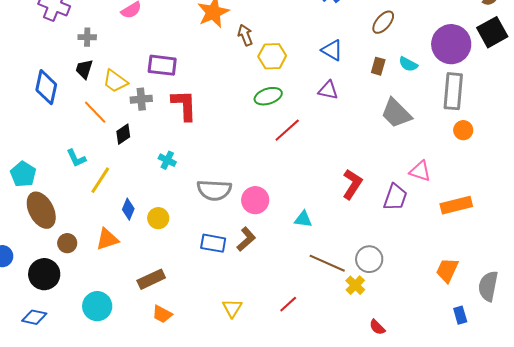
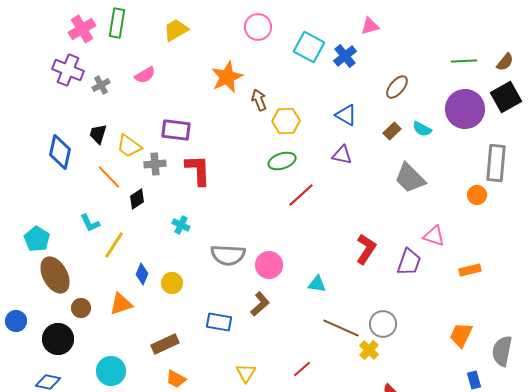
gray cross: (87, 37) -> (101, 85), moved, turned -30
brown rectangle: (378, 66) -> (392, 131), turned 30
gray rectangle: (453, 91) -> (496, 163), moved
orange rectangle: (456, 205) -> (470, 270), size x0.7
blue rectangle: (213, 243) -> (219, 322), moved

